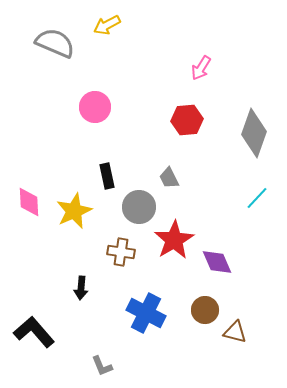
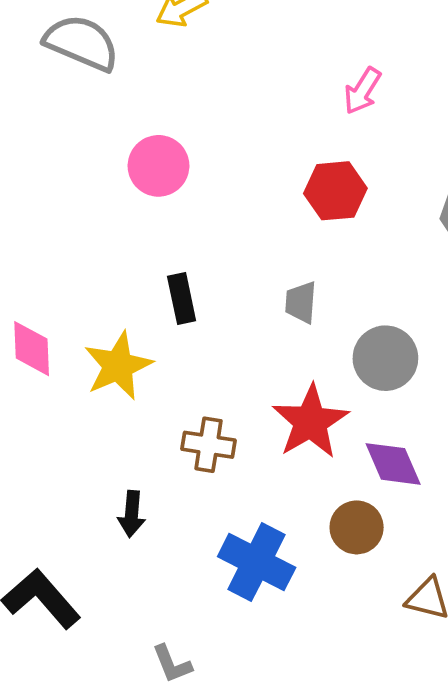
gray trapezoid: (169, 178) -> (301, 302), turned 30
gray circle: (139, 207) -> (385, 358), moved
brown circle: (205, 310) -> (357, 527), moved

